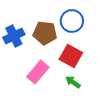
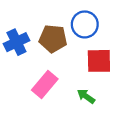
red square: (71, 56) -> (99, 61), moved, turned -30

